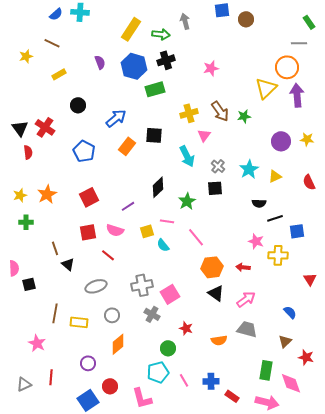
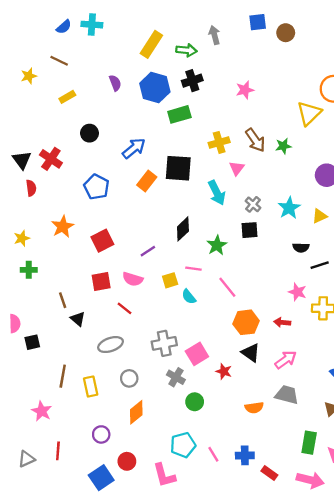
black square: (154, 135) -> (178, 168), size x1.4
orange star: (47, 194) -> (63, 227), moved
yellow rectangle: (79, 322) -> (91, 387), turned 72
red star: (186, 328) -> (224, 371), moved
green circle: (168, 348) -> (195, 402), moved

